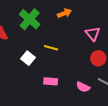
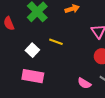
pink rectangle: (51, 81) -> (33, 76), moved, size x1.5

